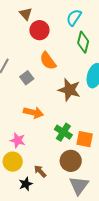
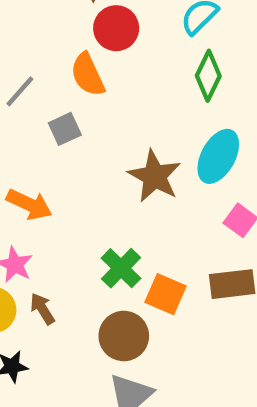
orange semicircle: (48, 61) -> (88, 75), moved
orange arrow: (33, 113) -> (29, 204), moved
brown arrow: (40, 171) -> (42, 309), moved

